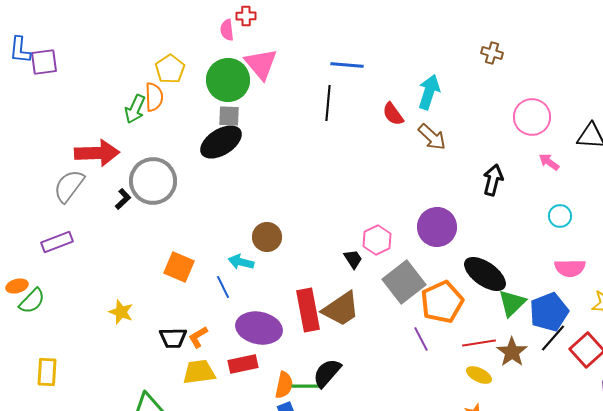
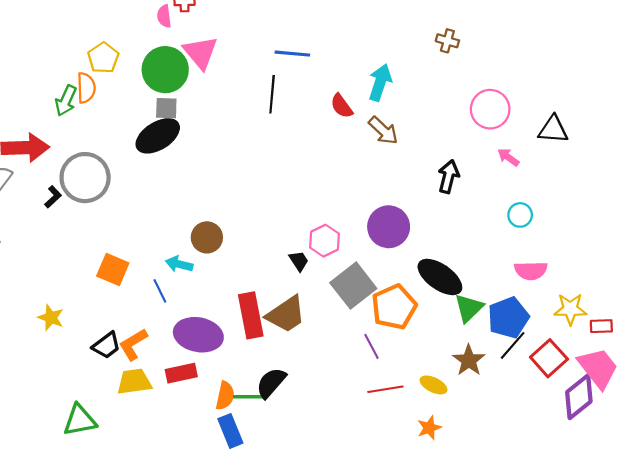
orange L-shape: (198, 337) -> (133, 344), size x1.4
black trapezoid: (173, 338) -> (106, 345), turned -36
red line: (479, 343) -> (385, 389), moved

